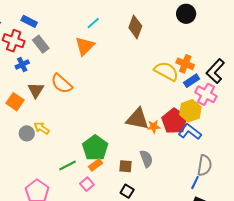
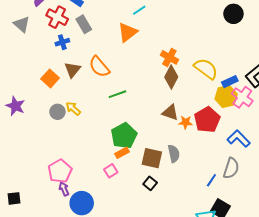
brown diamond: (135, 27) -> (171, 77), moved
orange cross: (185, 64) -> (169, 57), moved
yellow hexagon: (190, 111) -> (226, 96), moved
brown triangle: (137, 119) -> (170, 112), size x0.7
blue L-shape: (190, 132) -> (239, 139), moved
green line: (67, 166) -> (117, 94), moved
brown square: (126, 166) -> (152, 158), size x1.5
blue line: (195, 183) -> (211, 180), moved

